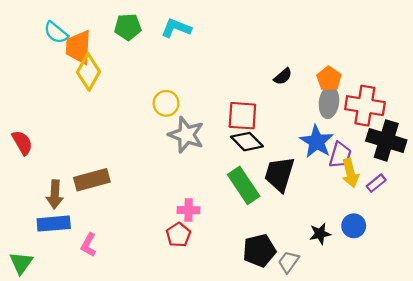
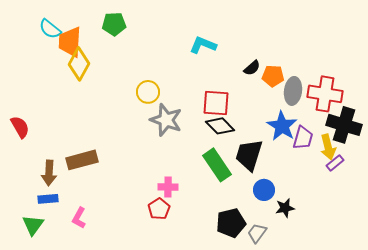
cyan L-shape: (176, 28) -> (203, 45), moved
orange pentagon: (329, 79) -> (273, 76), moved, turned -30
yellow arrow: (350, 173) -> (328, 147), moved
blue rectangle: (54, 224) -> (48, 199), size x0.7
blue circle: (354, 226) -> (264, 190), moved
green triangle: (21, 263) -> (33, 225), moved

